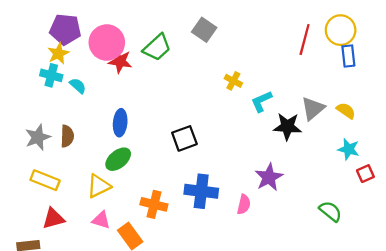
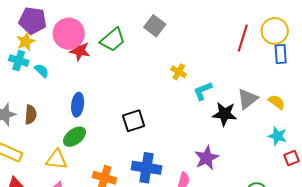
yellow triangle: (99, 186) -> (56, 160), turned 30

